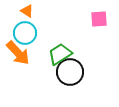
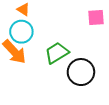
black circle: (70, 72) -> (81, 72), moved

